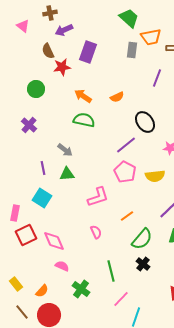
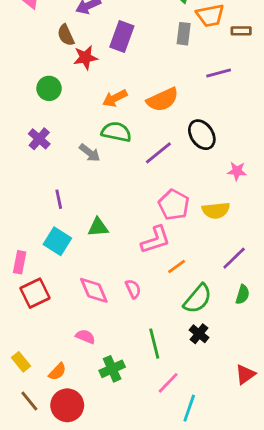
purple line: (157, 78) -> (219, 73), turned 54
orange arrow: (83, 96) -> (115, 98), turned -60
orange semicircle: (117, 97) -> (163, 100), size x1.6
purple line: (126, 145) -> (158, 153), moved
gray arrow: (65, 150) -> (90, 153), moved
green triangle: (67, 174) -> (98, 227), moved
pink L-shape: (98, 197) -> (156, 240), moved
pink diamond: (54, 241) -> (94, 290), moved
green cross: (81, 289) -> (112, 369), turned 30

